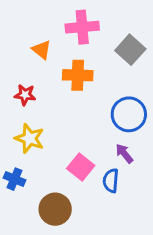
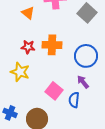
orange cross: (78, 75) -> (52, 45), moved
red star: (25, 95) -> (28, 47), moved
blue cross: (14, 179) -> (10, 113), moved

